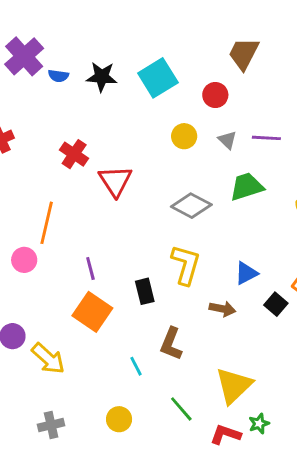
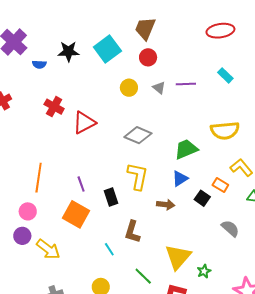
brown trapezoid: (244, 54) -> (145, 28), moved
blue semicircle: (58, 76) -> (39, 64), moved
red triangle: (115, 181) -> (84, 123), turned 40
green trapezoid: (247, 187) -> (186, 149), moved
orange line: (47, 223) -> (39, 178), moved
pink circle: (24, 260) -> (28, 211), moved
purple line: (90, 268) -> (81, 184), moved
green star: (259, 424) -> (204, 271), moved

